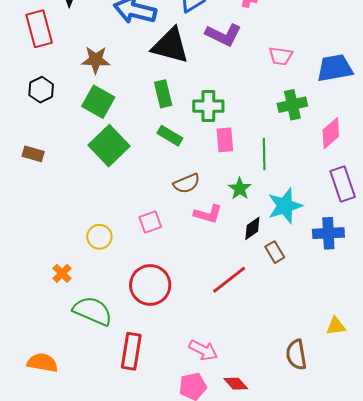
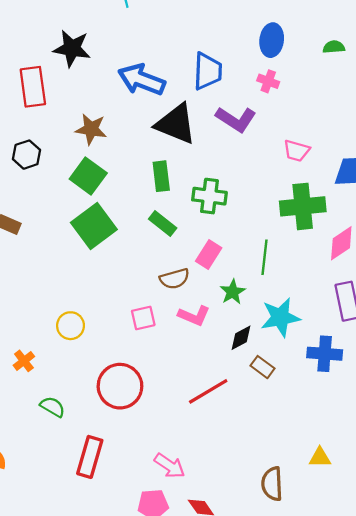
green cross: (292, 105) -> (303, 206), size x1.4
pink rectangle: (225, 140) -> (209, 254), moved, turned 30
pink square: (150, 222) -> (143, 318), moved
brown rectangle: (275, 252) -> (262, 367), turned -30
green semicircle: (93, 311) -> (53, 407), size x0.6

